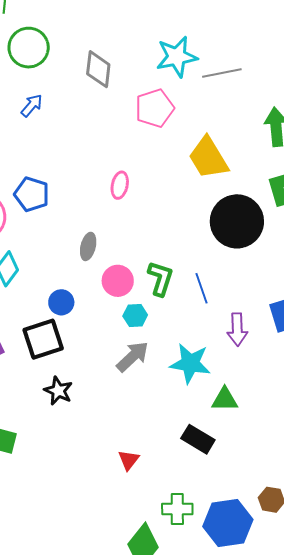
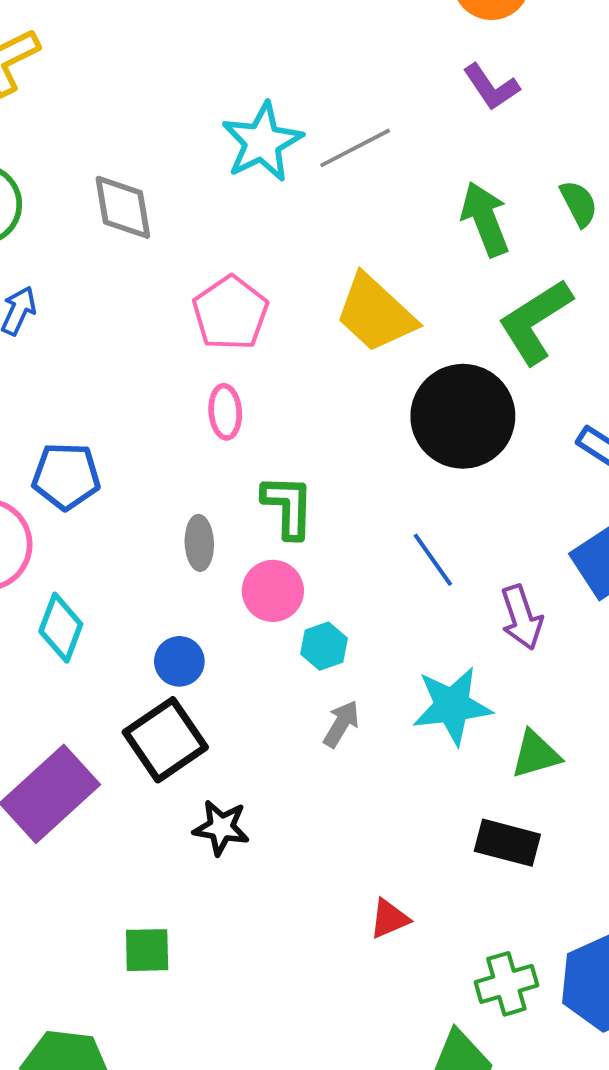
pink pentagon: (155, 108) -> (230, 313), moved
green L-shape: (160, 279) -> (288, 506), moved
gray arrow: (133, 357) -> (341, 724), size x0.7
red triangle: (129, 460) -> (389, 919), turned 45

